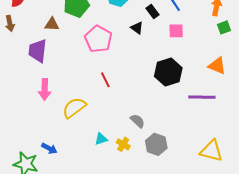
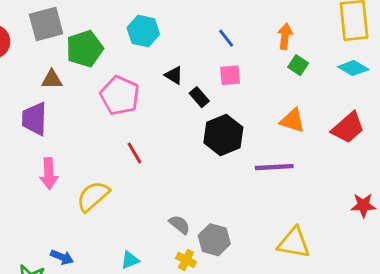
black rectangle: (153, 11) -> (199, 97), moved
green square: (224, 27) -> (298, 65), turned -32
gray semicircle: (138, 121) -> (179, 225), moved
cyan triangle: (101, 139) -> (130, 260), moved
yellow cross: (123, 144) -> (186, 260), moved

